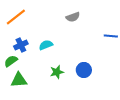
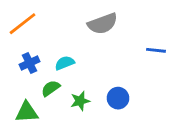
gray semicircle: (73, 17) -> (103, 24), size x1.5
green semicircle: (11, 61) -> (51, 88), moved

